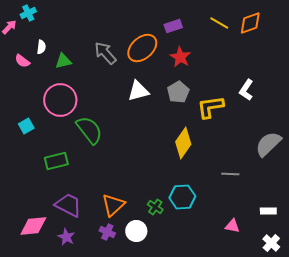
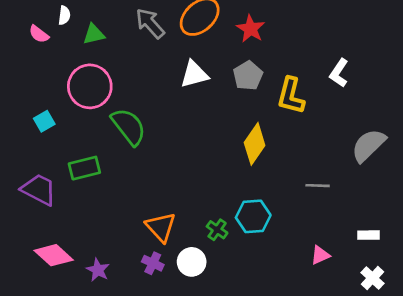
yellow L-shape: (210, 107) -> (291, 96), turned -68
purple trapezoid: (68, 205) -> (39, 190), moved
orange triangle: (113, 205) -> (161, 227), turned -30
pink diamond: (33, 226) -> (54, 255), turned 48
pink triangle: (232, 226) -> (320, 255), turned -35

